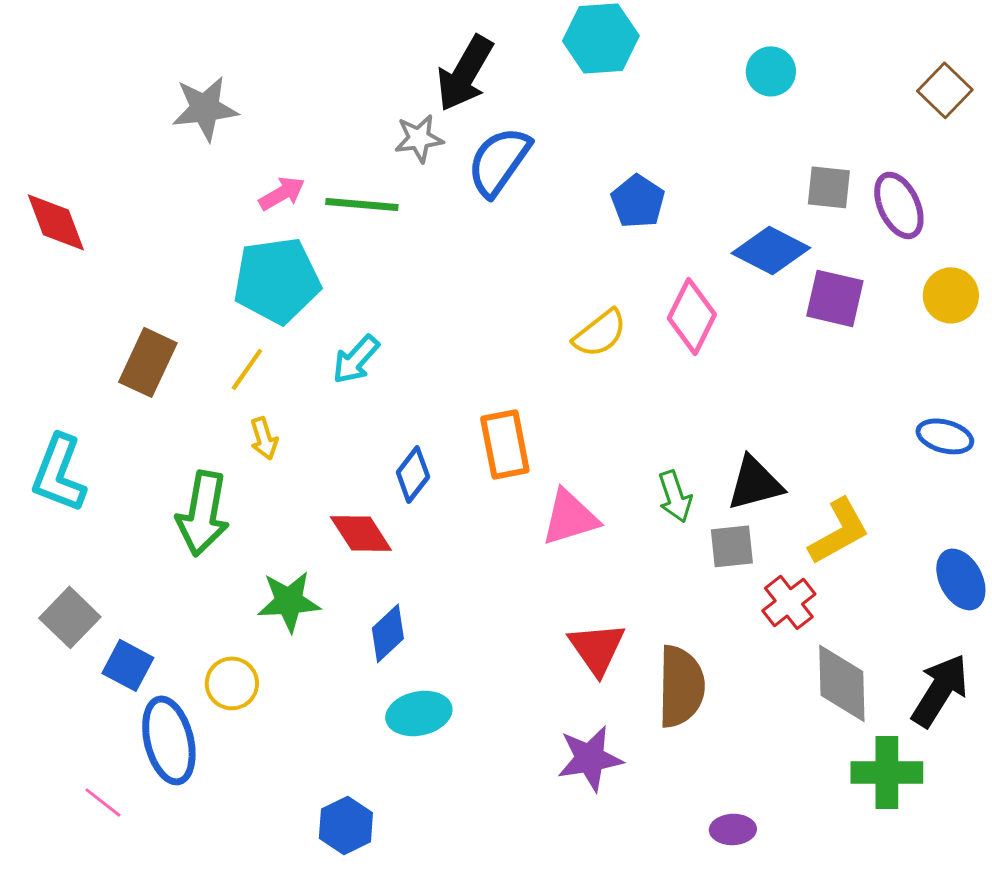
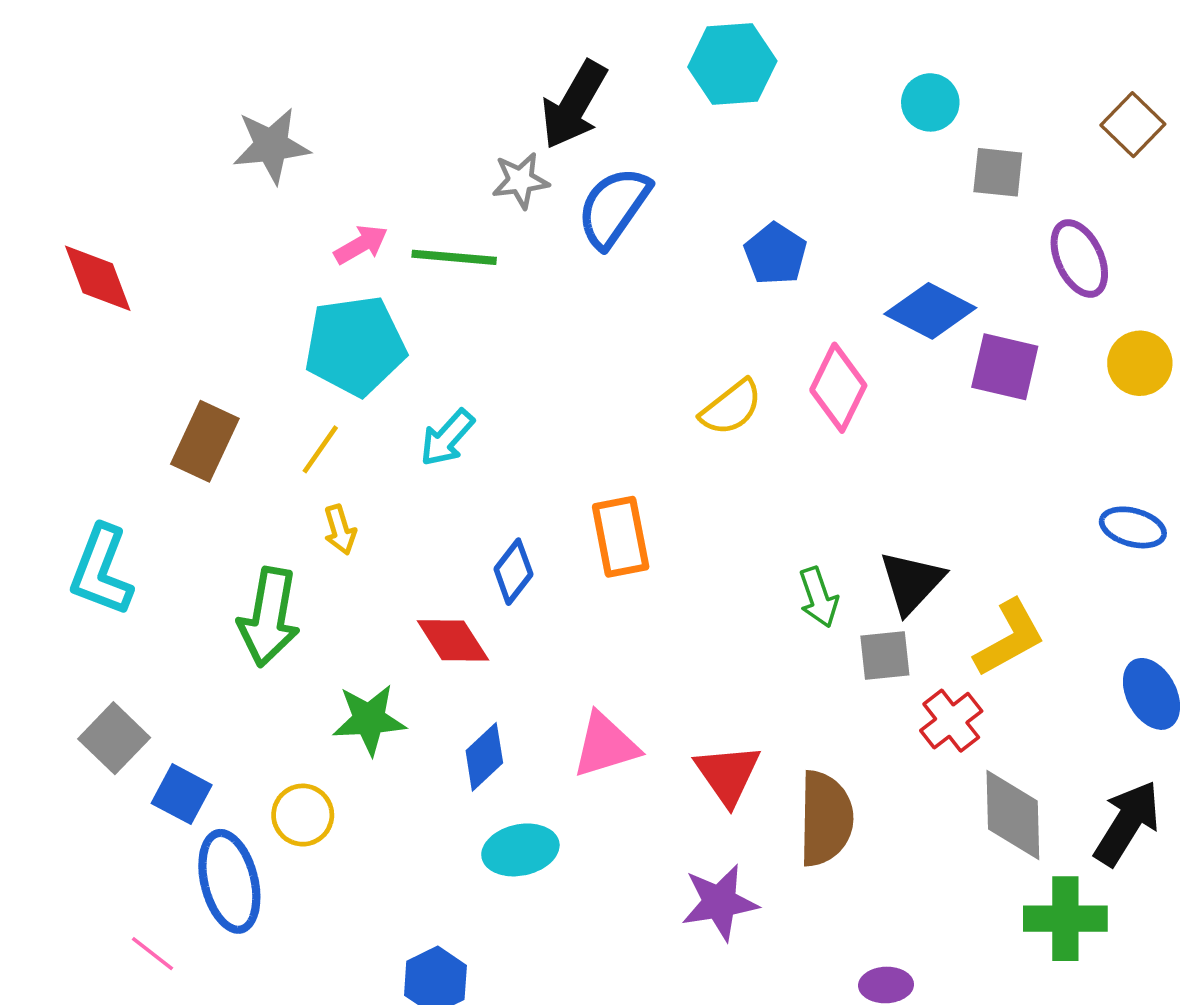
gray square: (829, 187) -> (998, 172), moved
black triangle: (755, 483) -> (912, 582), turned -32
pink triangle: (570, 517) -> (605, 745), moved

